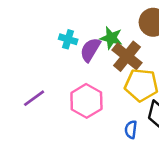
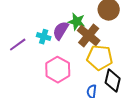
cyan cross: (68, 39) -> (44, 37), moved
purple line: (34, 98) -> (18, 45), moved

